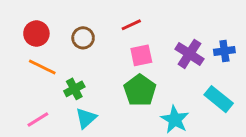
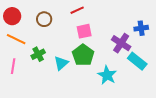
purple cross: (189, 54) -> (121, 43), moved
cyan triangle: (86, 118) -> (61, 63), moved
pink line: (38, 119) -> (13, 66), moved, turned -49

